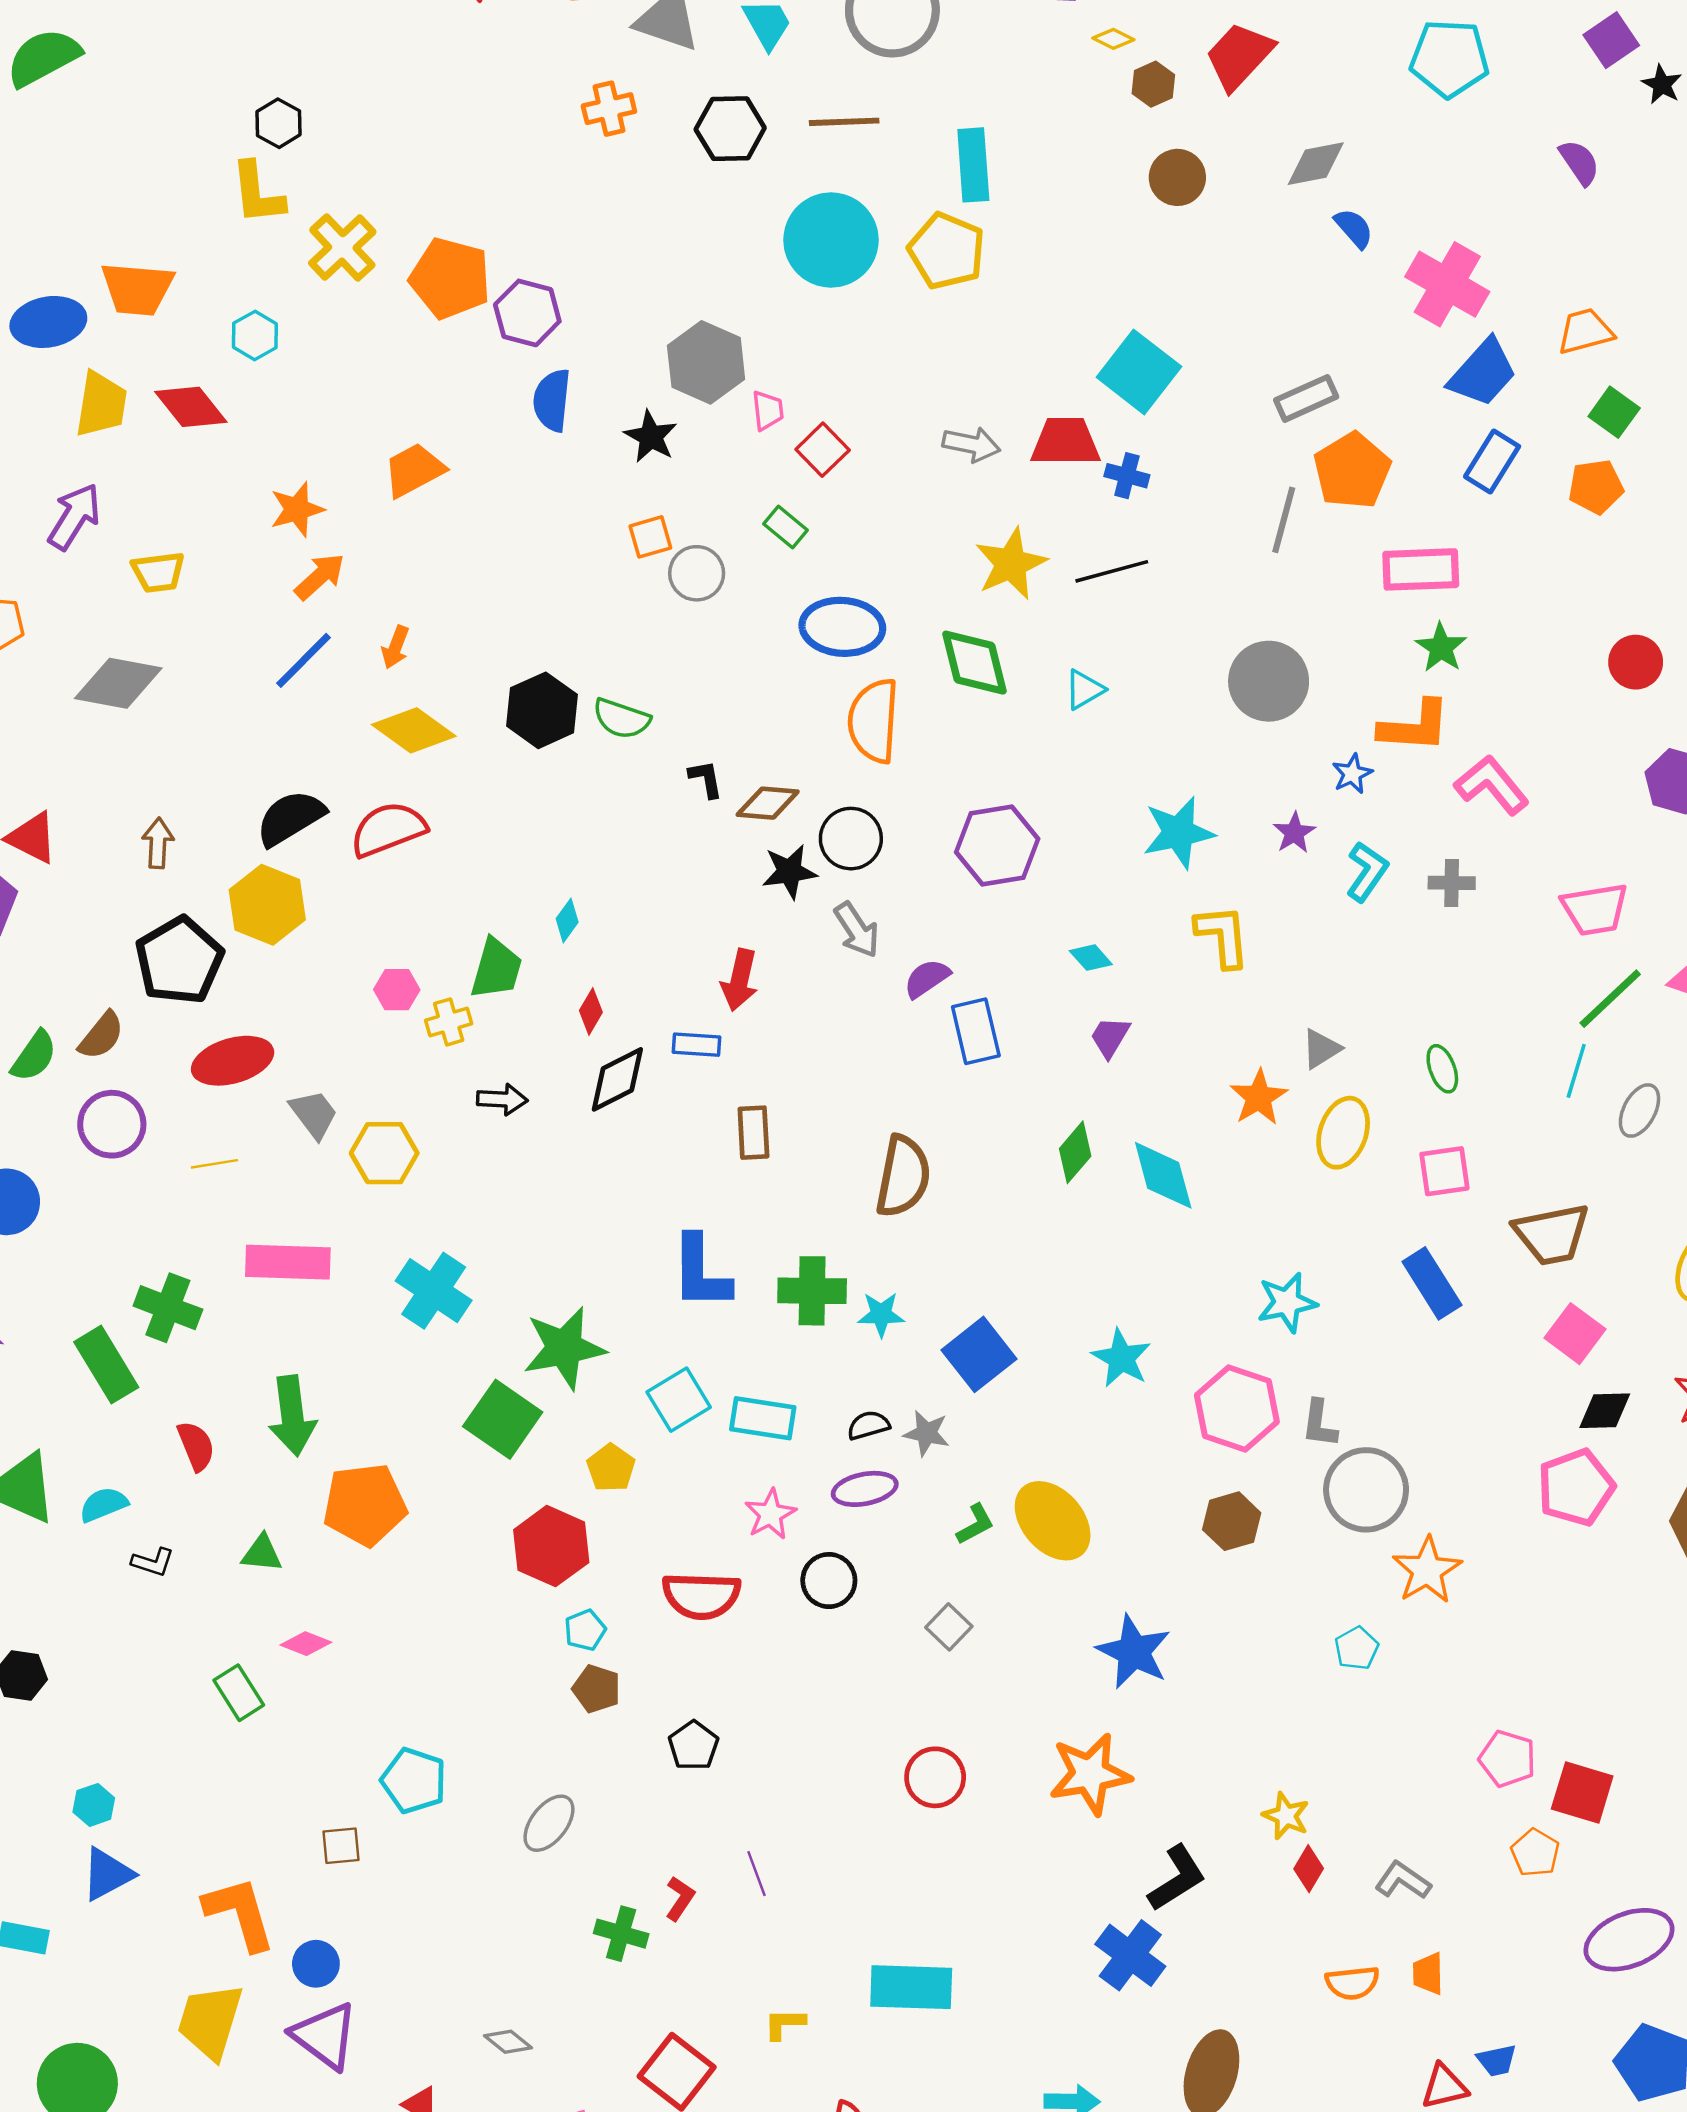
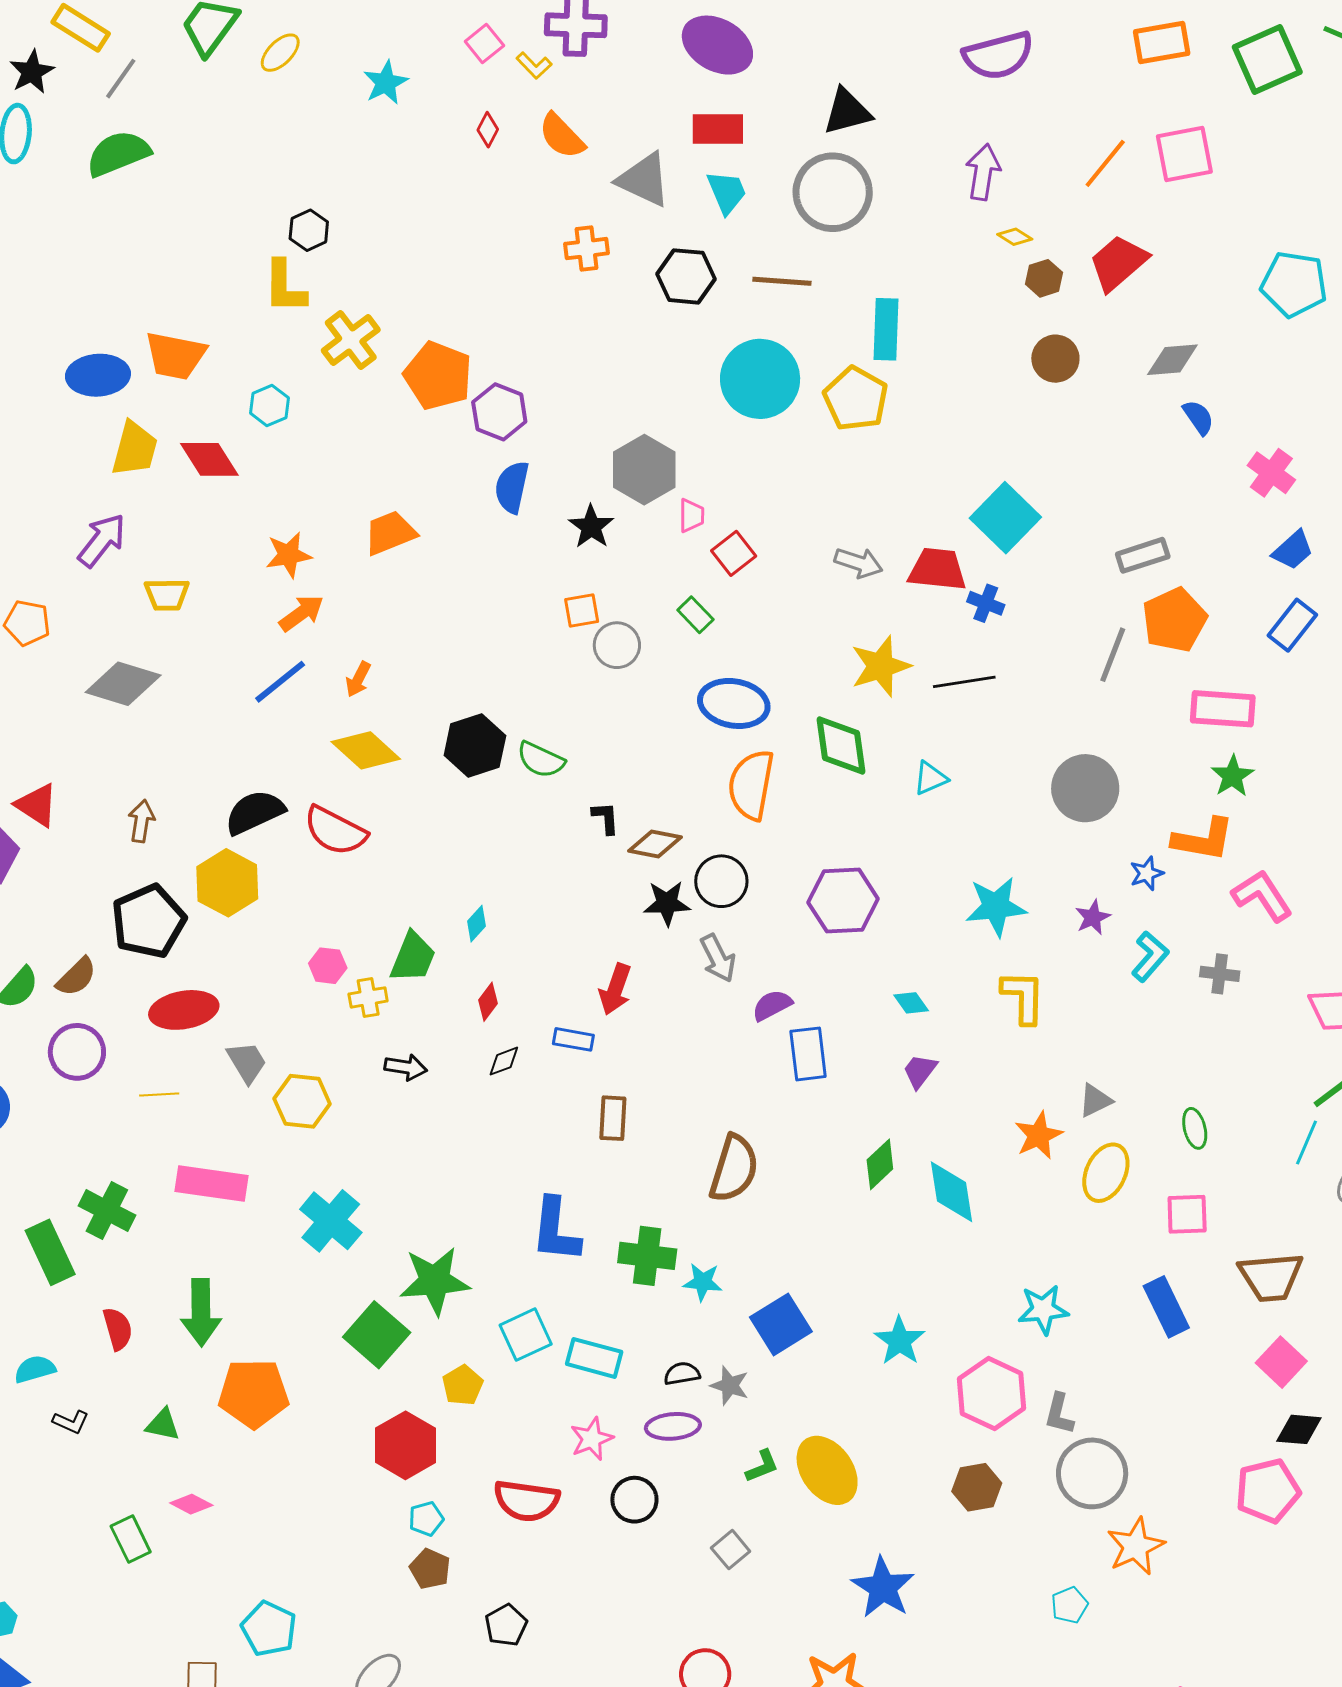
pink cross: (1447, 284) -> (1271, 473), size x0.7
blue trapezoid: (1483, 373) -> (1293, 550), size x0.7
red semicircle: (388, 829) -> (335, 831), turned -138
black diamond: (617, 1079) -> (504, 1061), size x0.6

